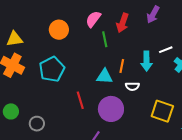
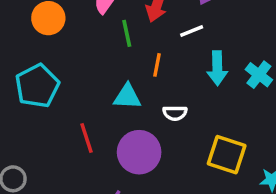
white line: (166, 50) -> (192, 31), moved
cyan arrow: (147, 61) -> (217, 68), moved
orange line: (122, 66) -> (157, 65), moved

